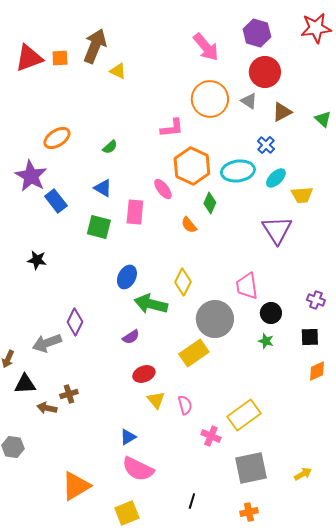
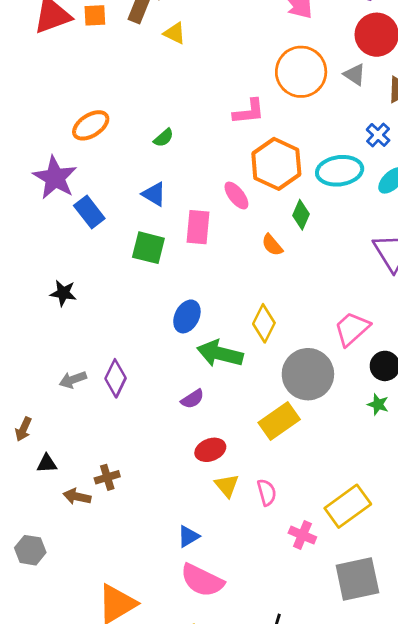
pink trapezoid: (247, 286) -> (352, 329), turned 56
gray arrow: (47, 343) -> (73, 380), moved, size x0.7
black triangle: (25, 384) -> (47, 464), size x0.7

